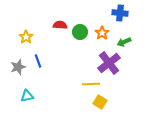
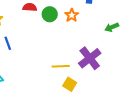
green arrow: (124, 42) -> (112, 27), moved
purple cross: (109, 63) -> (90, 58), moved

